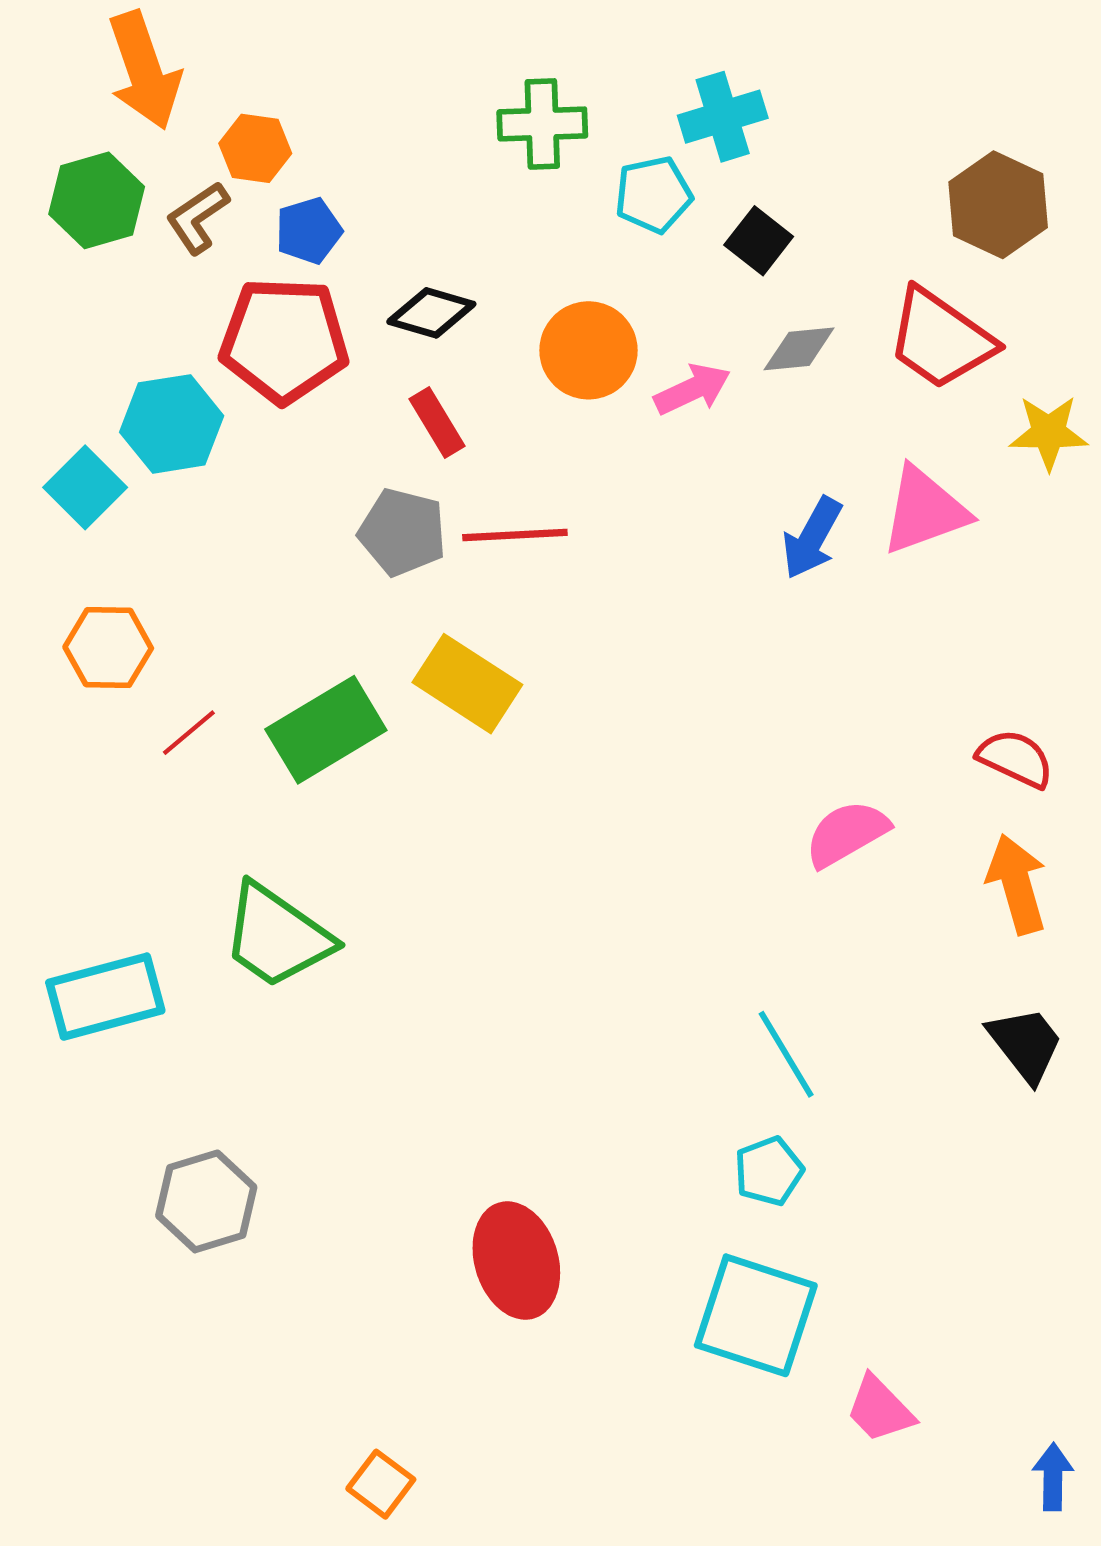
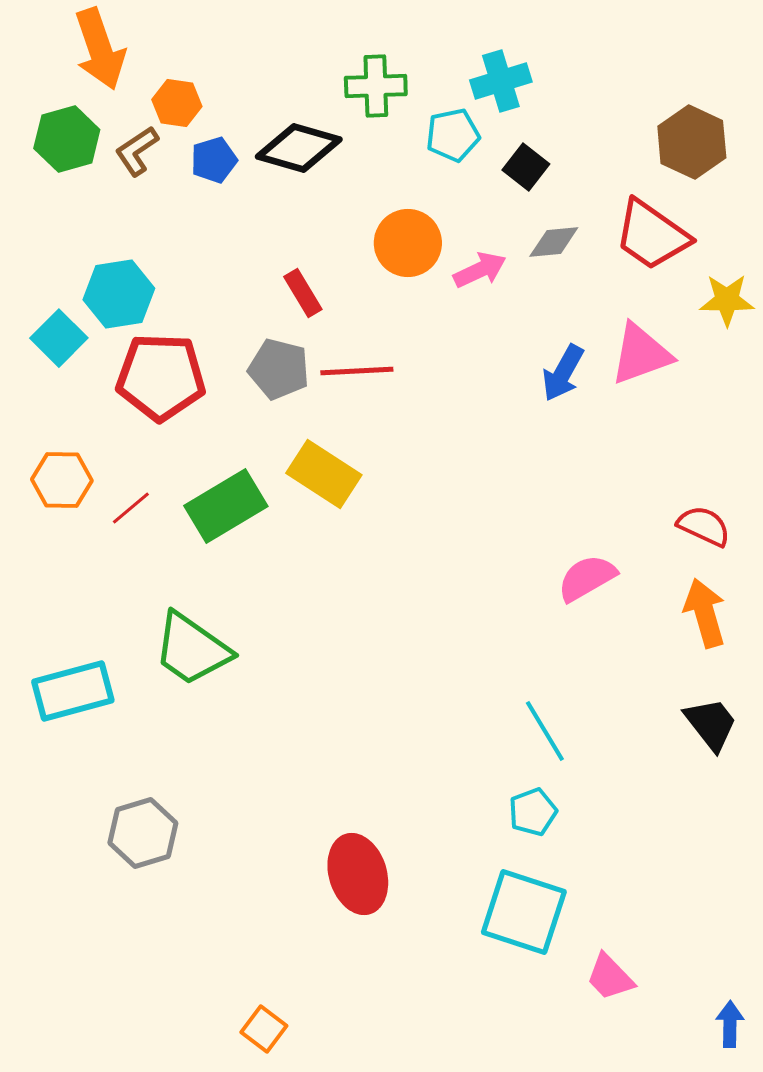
black diamond: (431, 313) -> (299, 148), moved, size x1.4
red pentagon: (284, 340) -> (161, 377), moved
orange hexagon: (108, 648) -> (62, 480), moved

